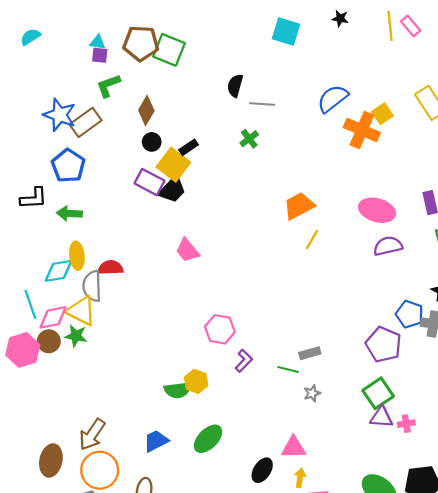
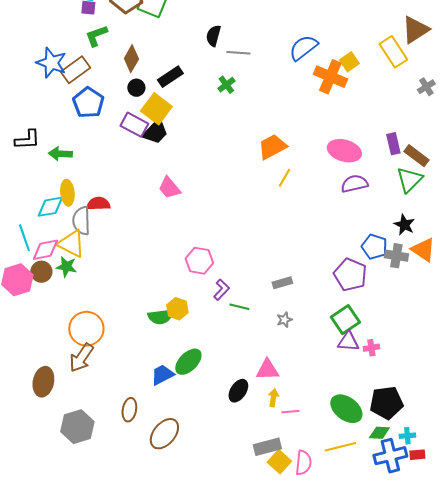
black rectangle: (189, 147) -> (170, 77), moved, size x1.4
blue pentagon: (68, 166) -> (88, 103), moved
green line: (288, 369) -> (239, 307), moved
blue trapezoid: (156, 441) -> (162, 375), moved
orange circle: (100, 470) -> (86, 329), moved

